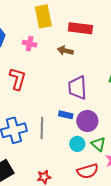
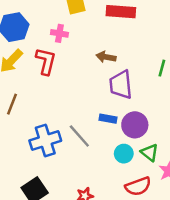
brown arrow: (65, 51) -> (106, 57), moved
red L-shape: (18, 79) -> (46, 61), moved
gray line: (42, 128) -> (79, 136), turned -40

